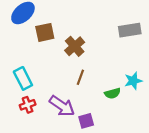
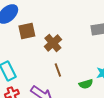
brown line: (80, 77) -> (58, 70), turned -40

